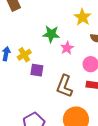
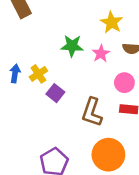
pink star: (67, 48) -> (101, 54), moved
purple square: (37, 70) -> (55, 93), turned 32

